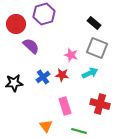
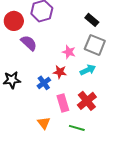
blue cross: (43, 77) -> (44, 83), moved
red cross: (100, 104) -> (87, 101), moved, turned 36

